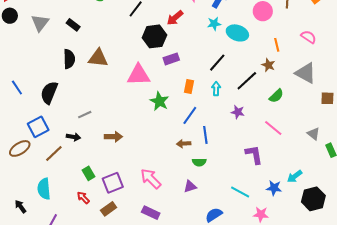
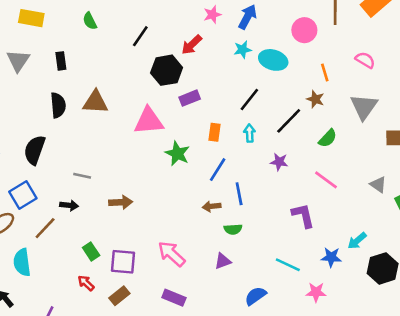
black rectangle: (73, 25) -> (61, 61), turned 48
gray triangle: (306, 73) -> (364, 107), turned 40
gray line: (85, 115) -> (82, 176), turned 40
purple square: (113, 183) -> (123, 262), turned 30
cyan semicircle: (44, 189) -> (22, 262), moved

